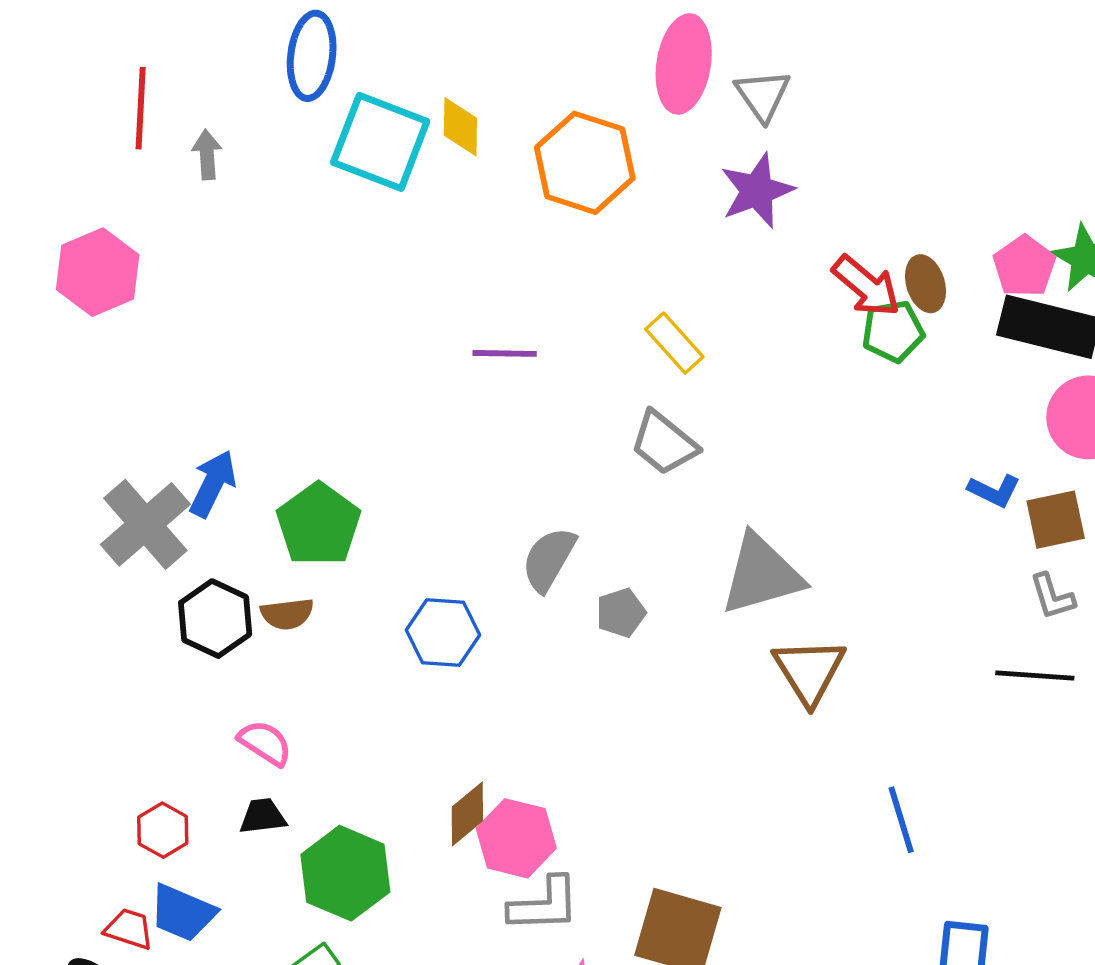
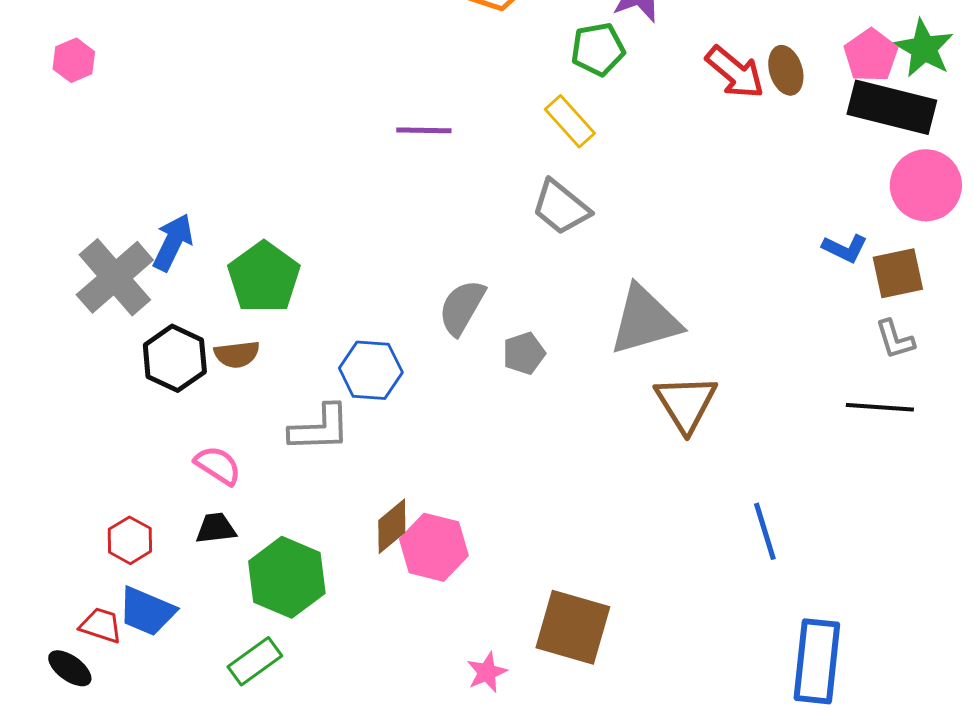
pink hexagon: (98, 272) -> (74, 60), size x0.6
green pentagon: (893, 331) -> (598, 49), moved
gray L-shape: (544, 905) -> (320, 428), moved

